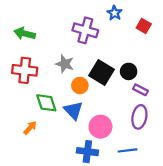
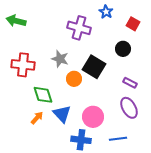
green arrow: (25, 34) -> (16, 21), moved
black circle: (129, 71) -> (123, 49), moved
blue triangle: (73, 110) -> (62, 114), moved
purple ellipse: (139, 117) -> (129, 108), turned -40
orange arrow: (30, 128) -> (37, 118), moved

